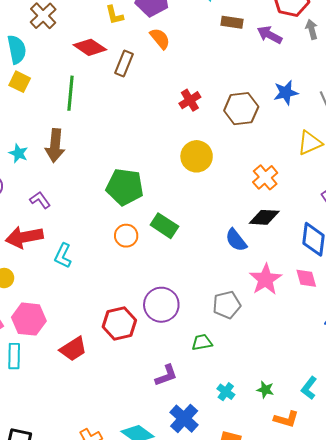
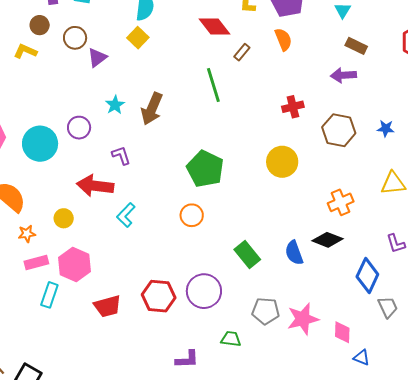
purple arrow: (270, 35) -> (343, 75), moved, turned -50
brown rectangle: (124, 63) -> (242, 52), size x0.7
green line: (70, 93) -> (213, 85), moved, turned -40
blue star: (286, 93) -> (386, 129), size x0.7
green rectangle: (164, 226) -> (247, 254), moved
pink diamond: (306, 278) -> (342, 332), moved
pink star: (266, 279) -> (303, 319), moved

